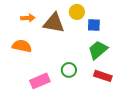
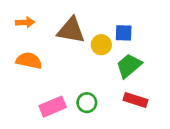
yellow circle: (77, 12) -> (101, 45), moved
orange arrow: (28, 18) -> (25, 22), moved
green circle: (69, 70) -> (87, 103), moved

